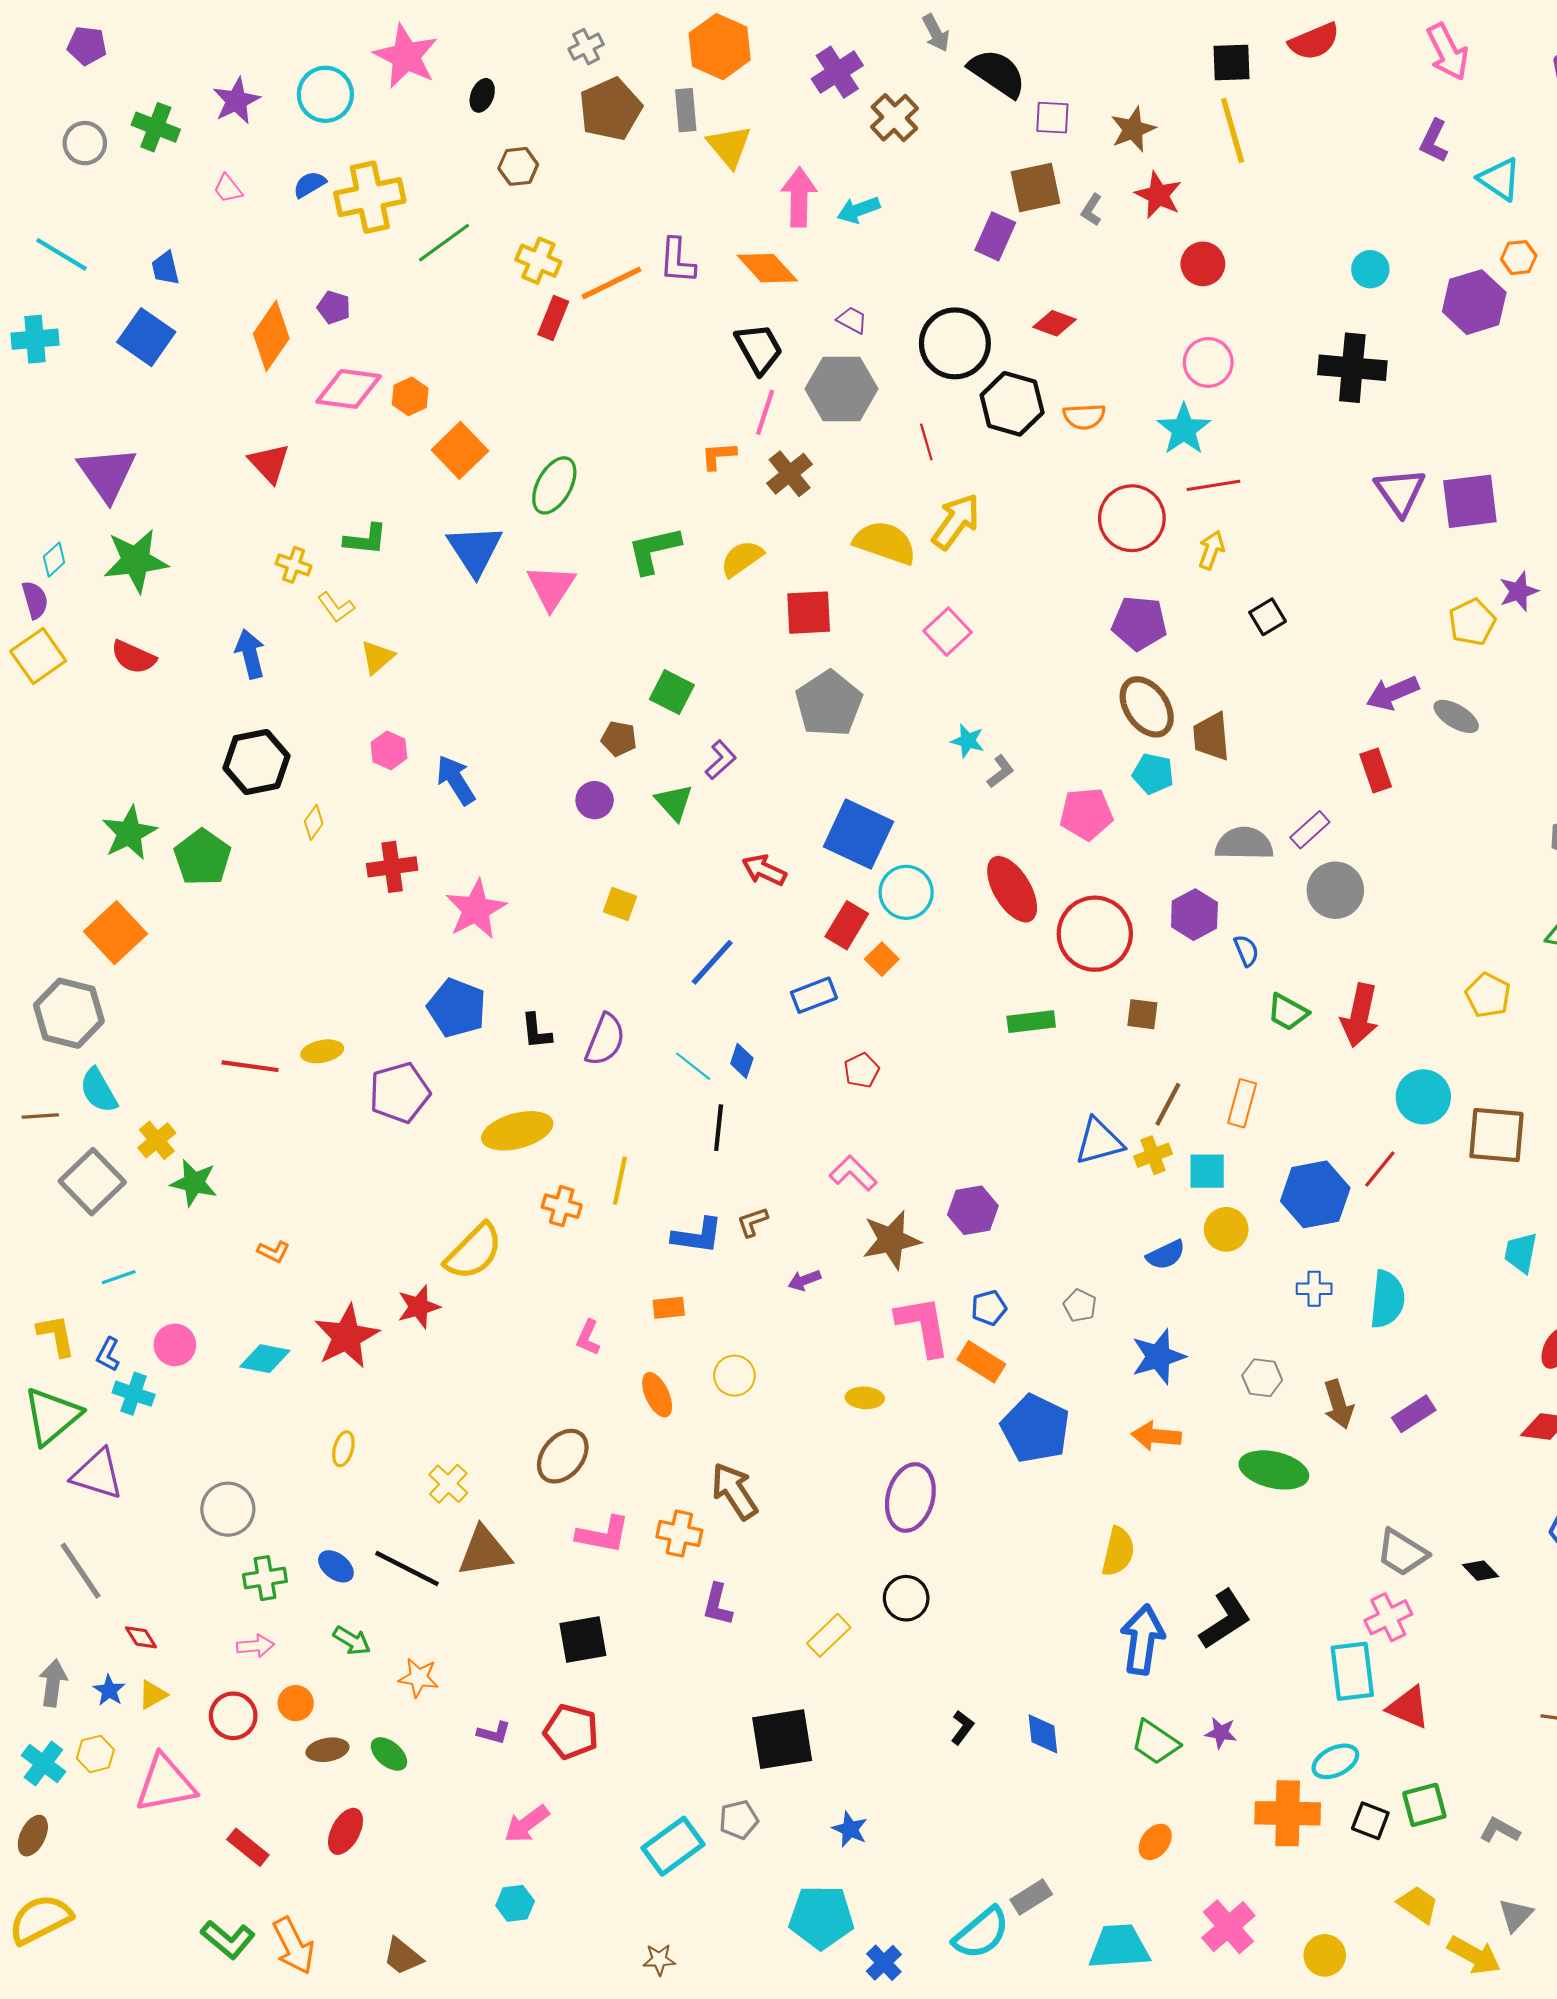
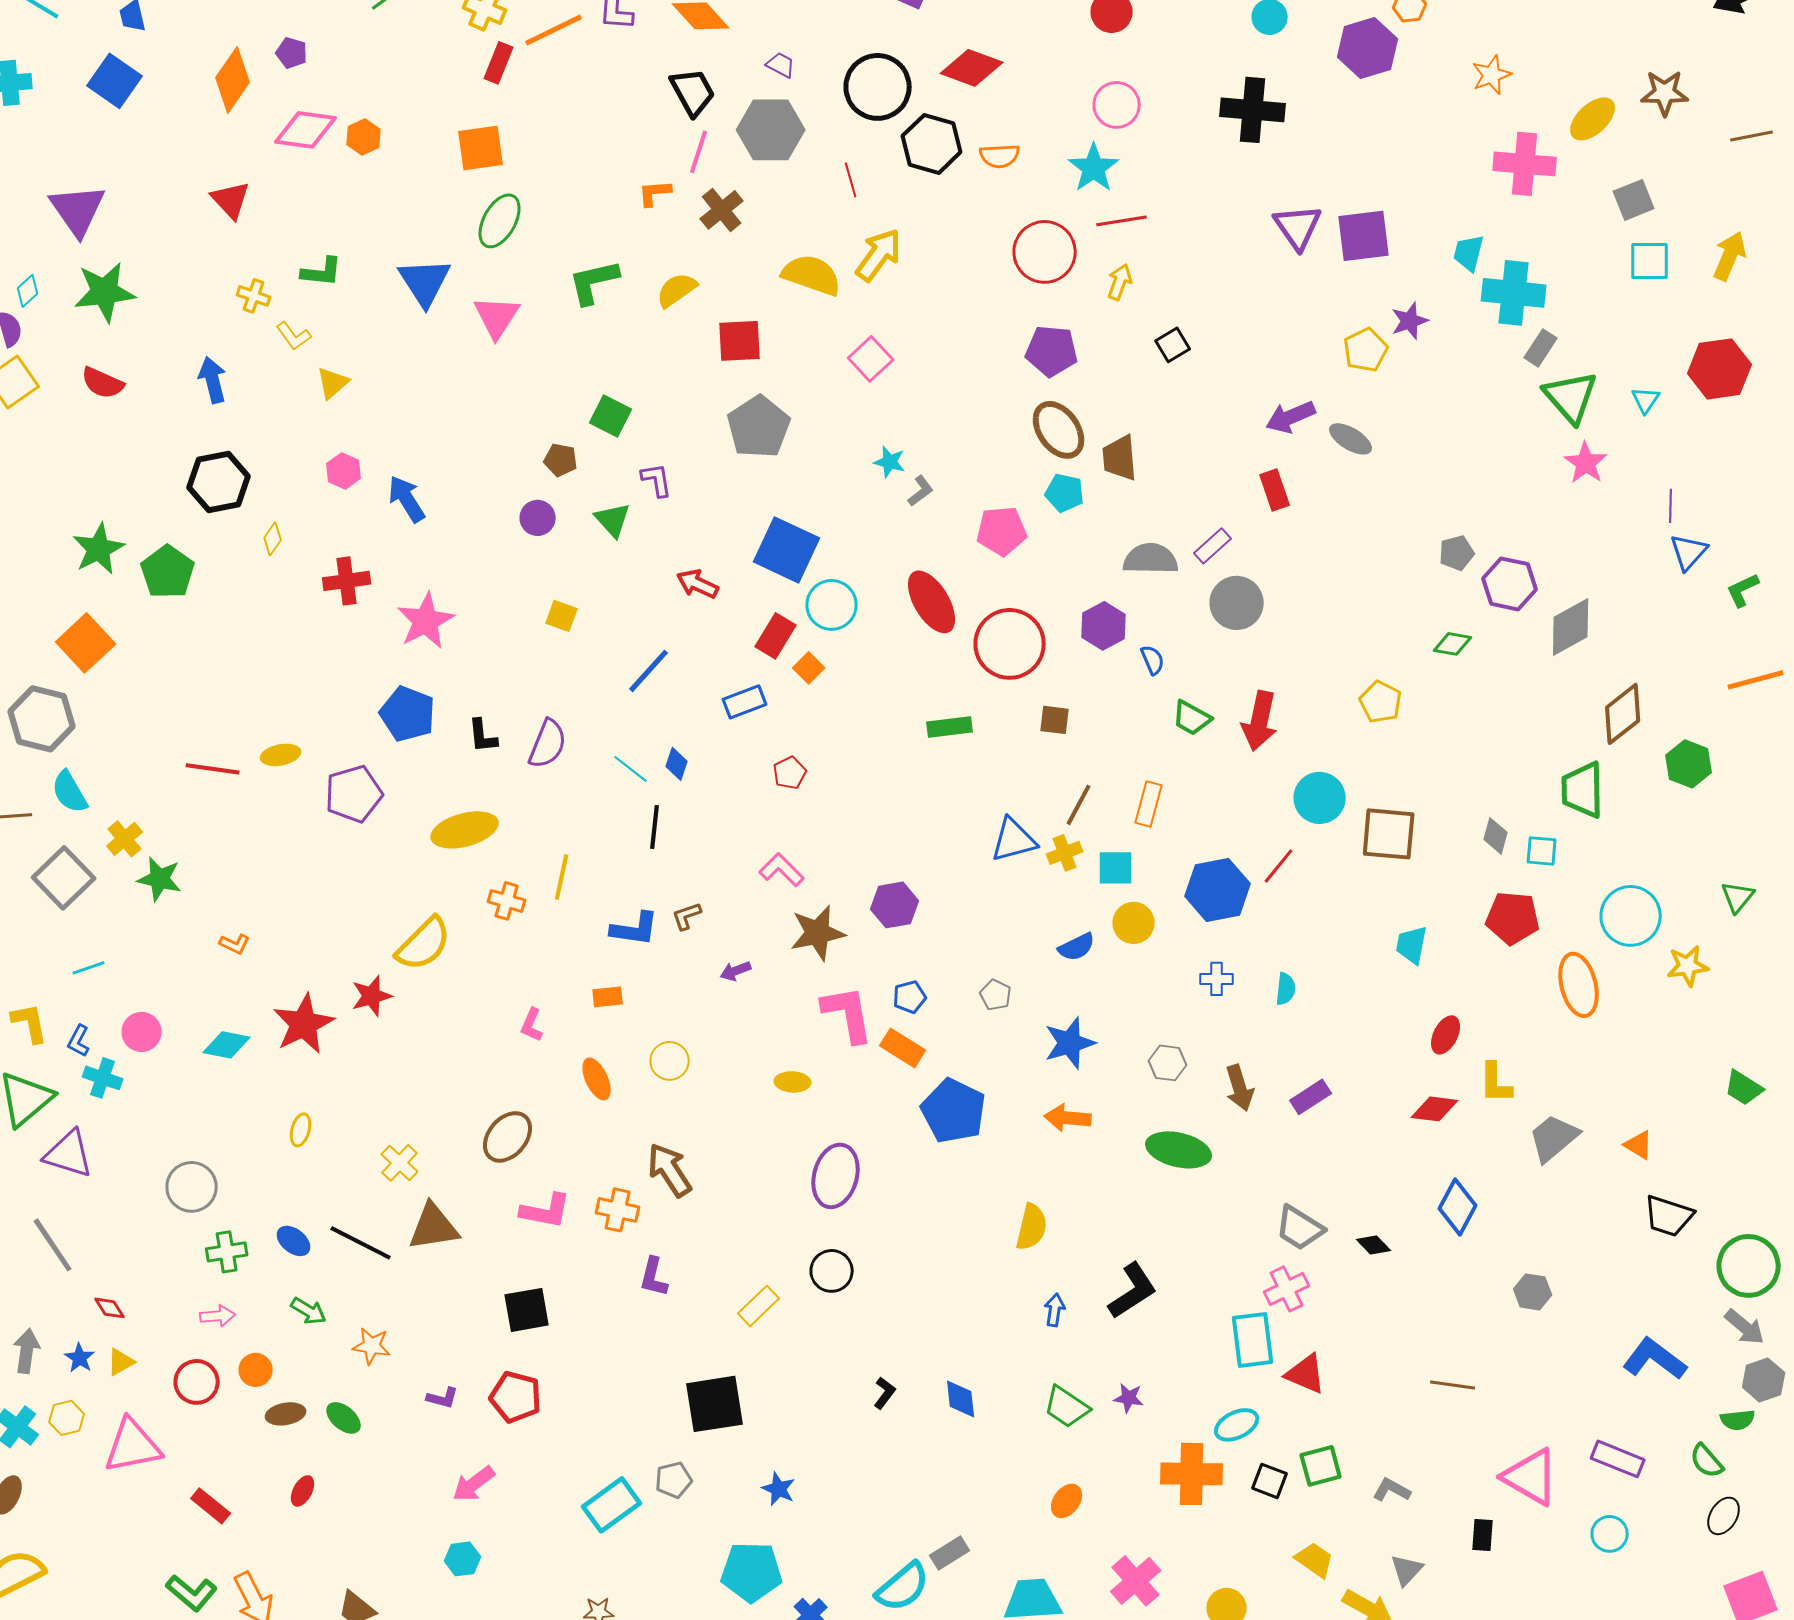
red diamond: (1055, 323) -> (972, 68), size x1.5
orange square: (460, 450) -> (481, 148), moved, turned 36
purple L-shape: (721, 760) -> (657, 480), turned -57
cyan semicircle: (1387, 1299) -> (1286, 989), size x0.6
blue arrow: (1142, 1640) -> (1055, 1310), size x0.5
red ellipse: (345, 1831) -> (303, 1491), size x0.7

